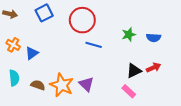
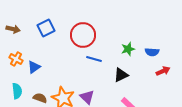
red arrow: (153, 68) -> (163, 71), moved
black triangle: (134, 71) -> (121, 75), moved

